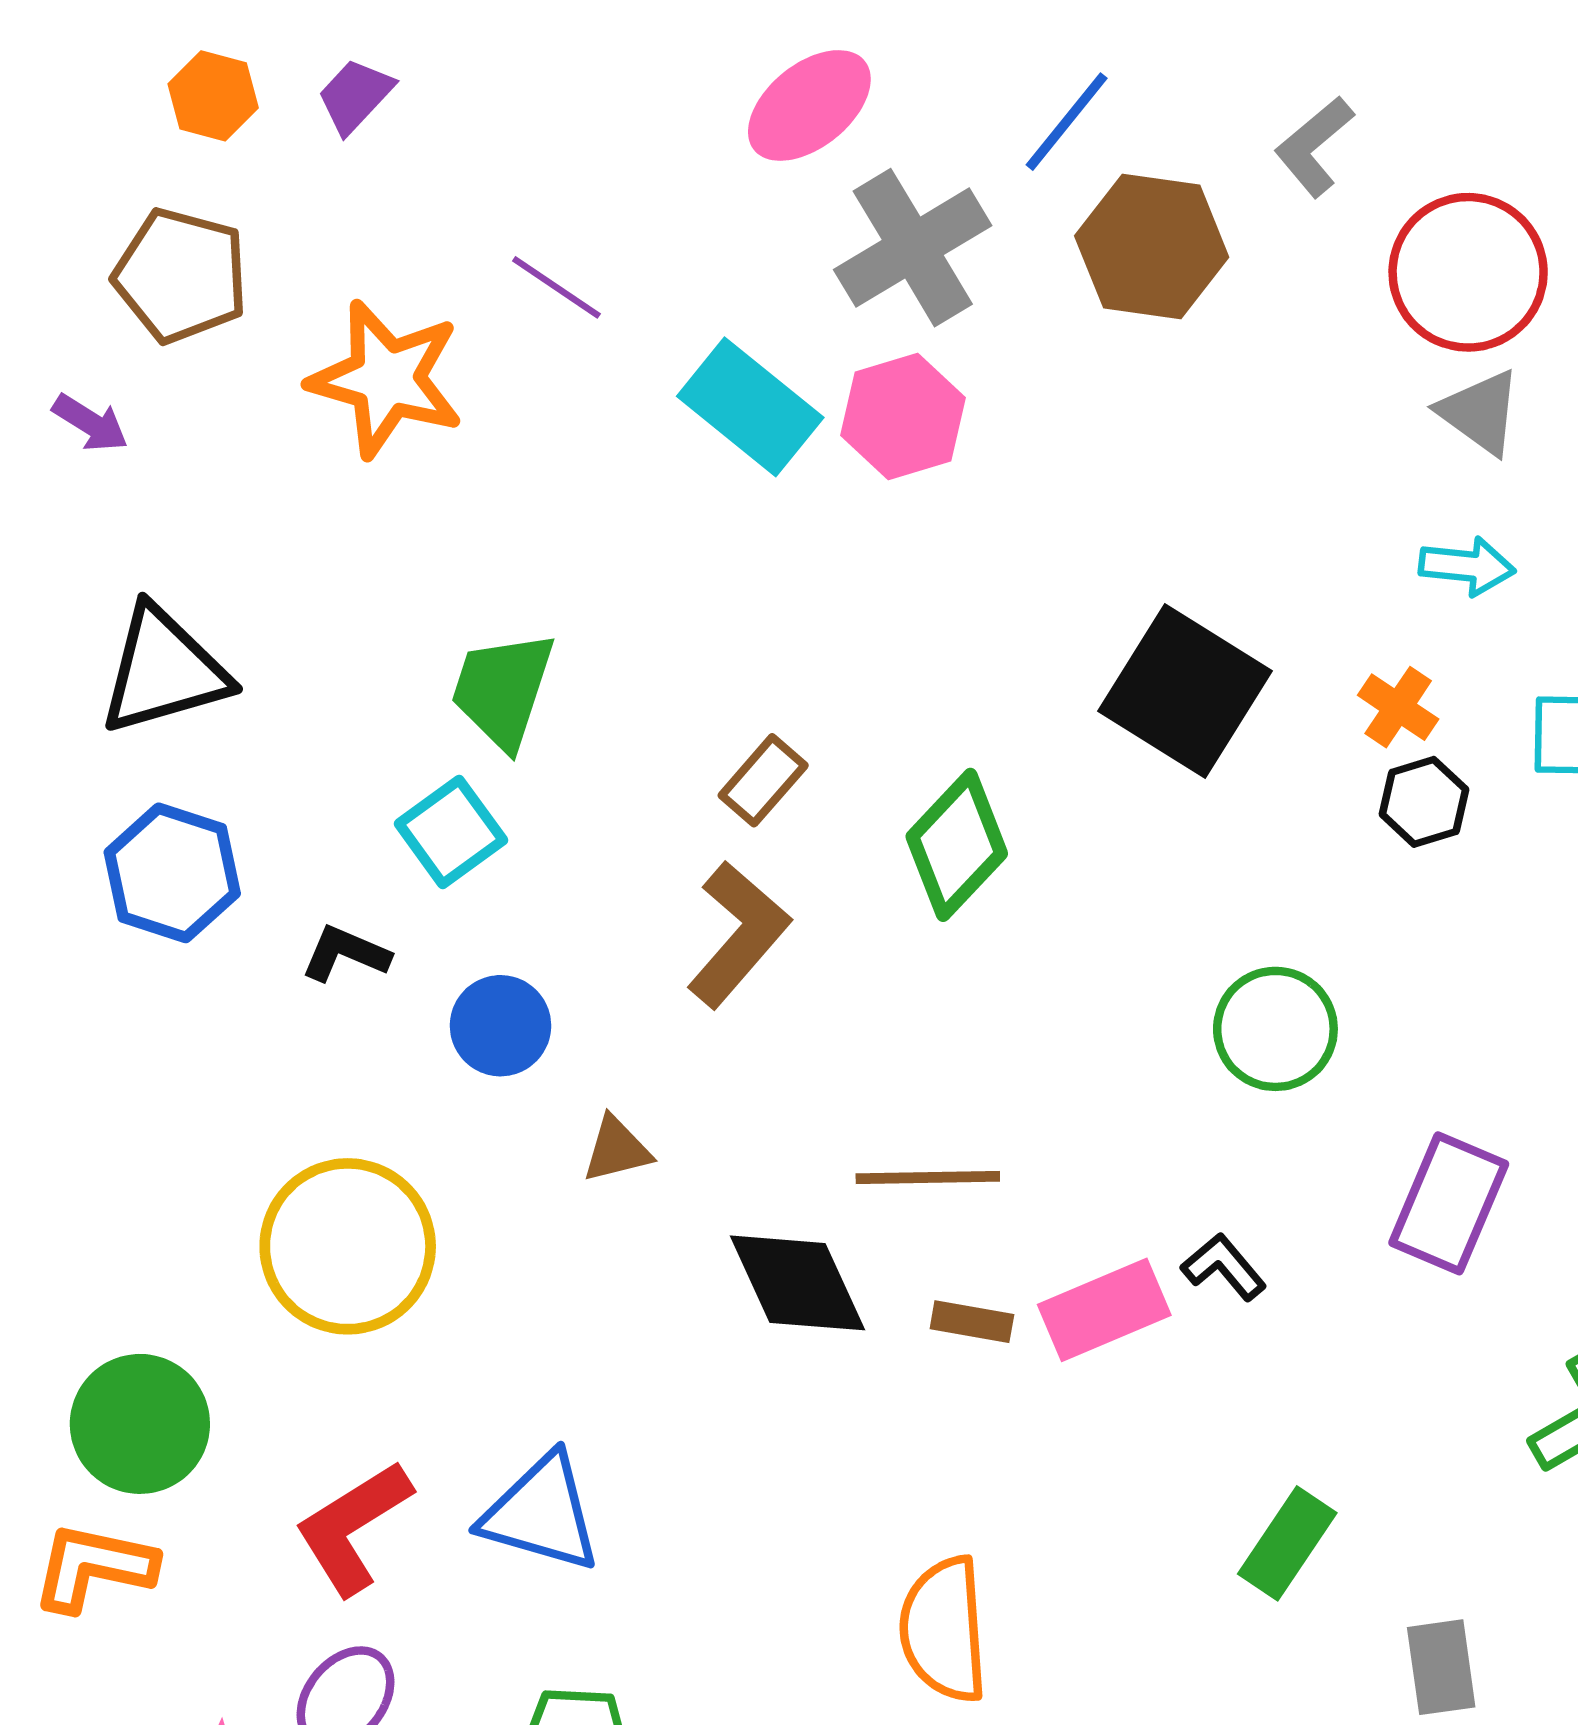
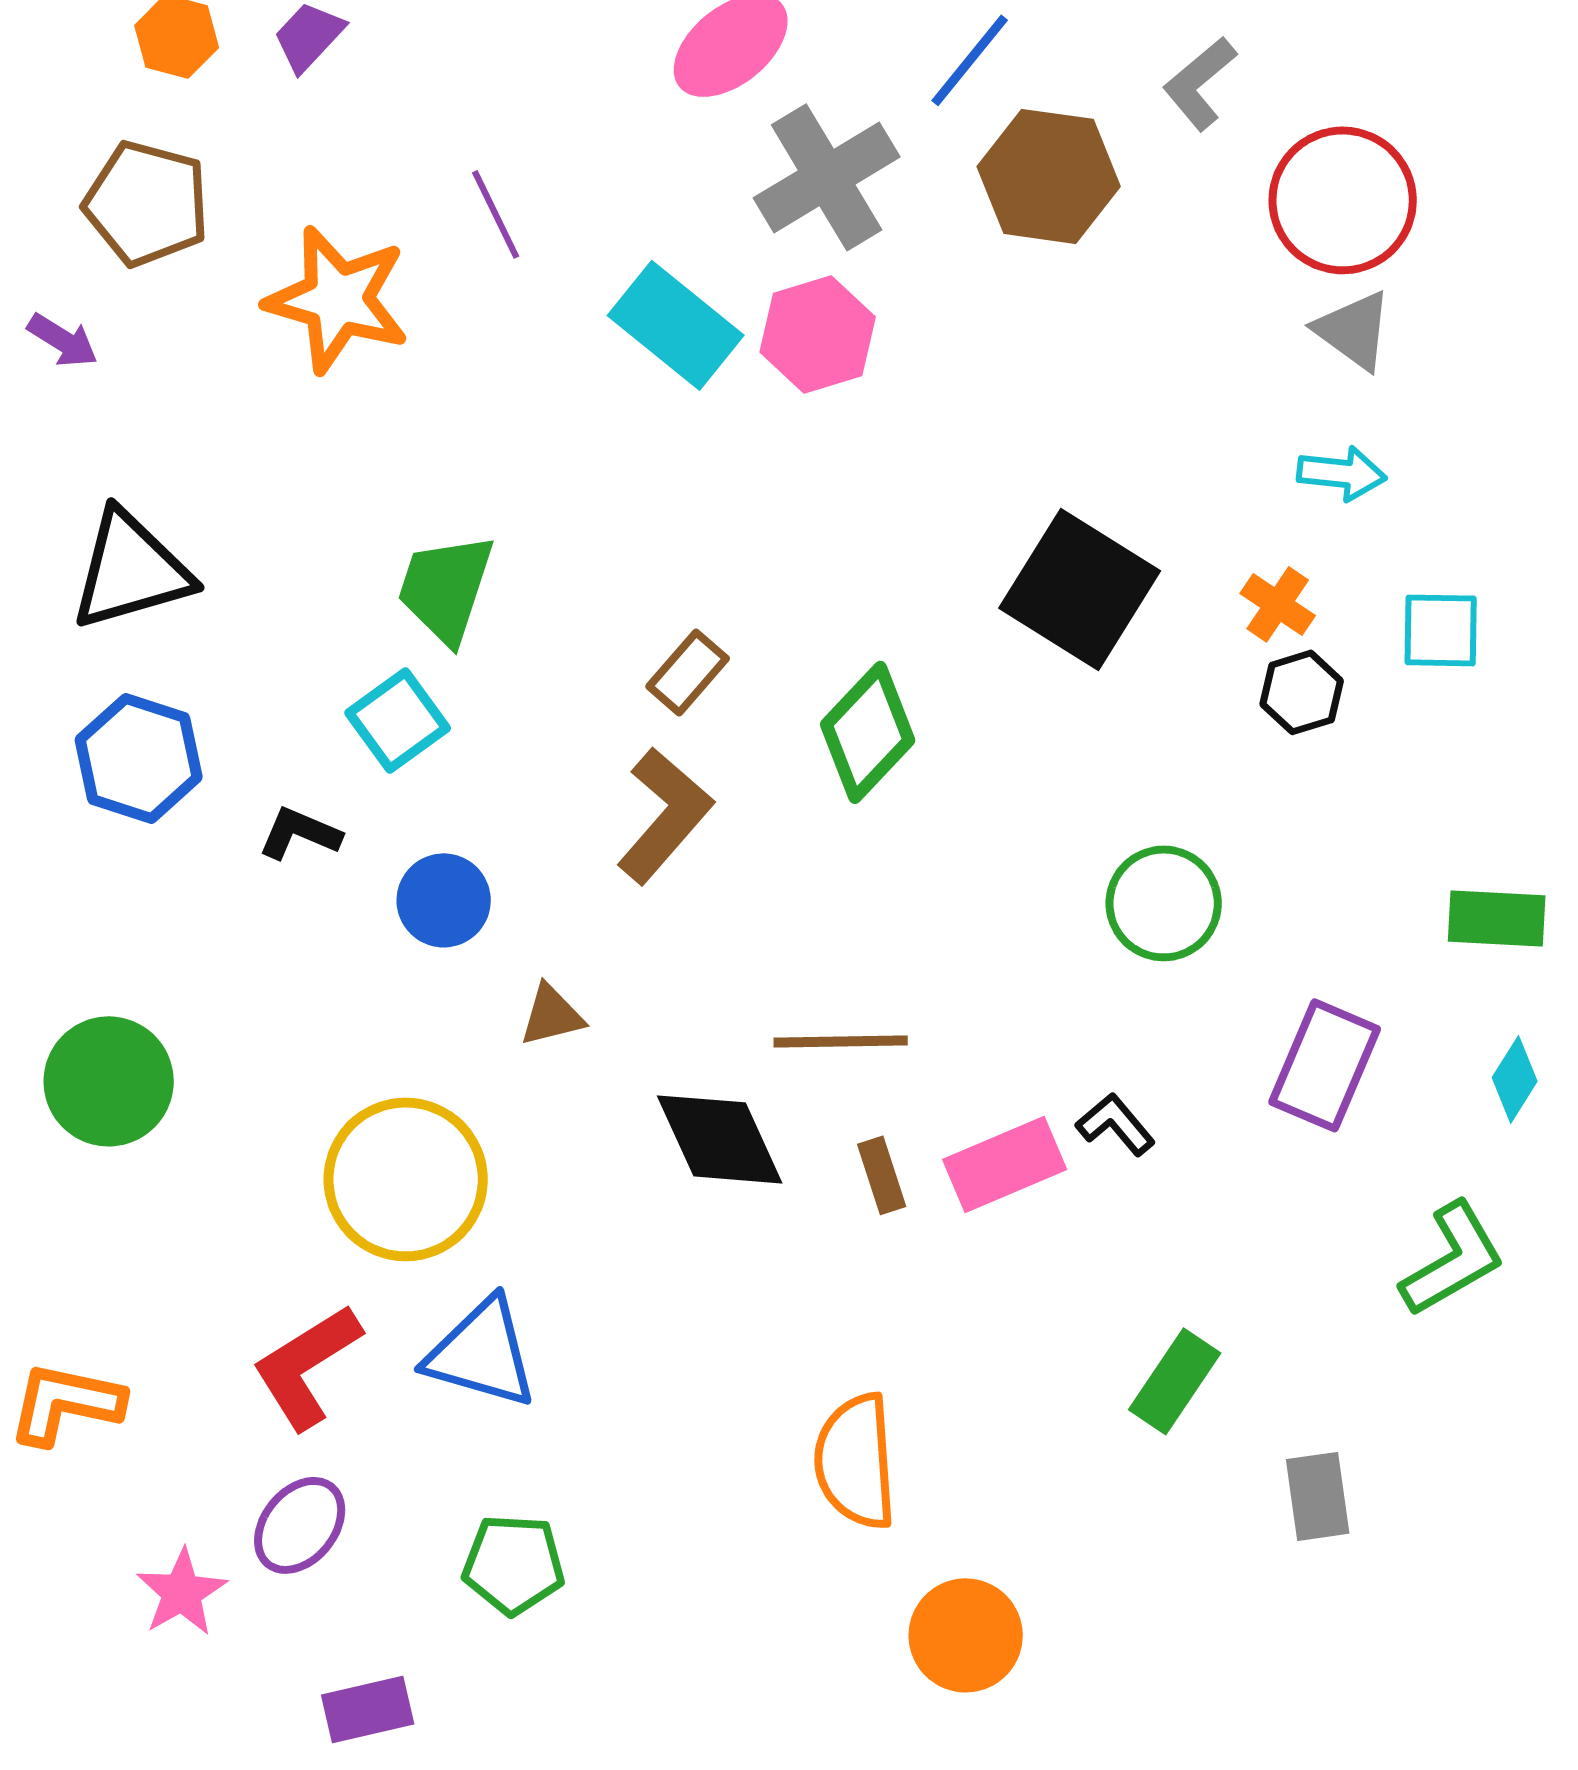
purple line: (556, 287) -> (496, 214), turned 30
yellow circle: (348, 1246) -> (406, 1179), moved
brown rectangle: (972, 1322) -> (882, 1175), turned 62
green circle: (140, 1424) -> (109, 1081), moved

